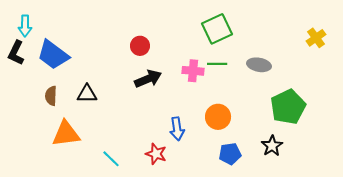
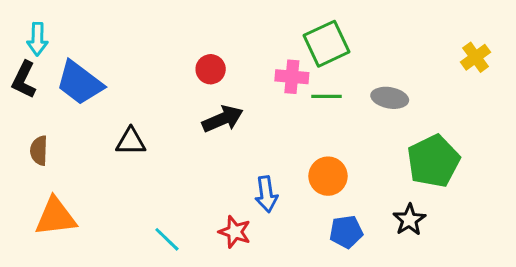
pink cross: (193, 71) -> (292, 77), moved
brown semicircle: (51, 96) -> (39, 151), moved
orange triangle: (66, 134) -> (56, 217), moved

